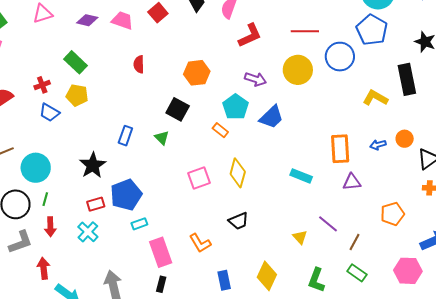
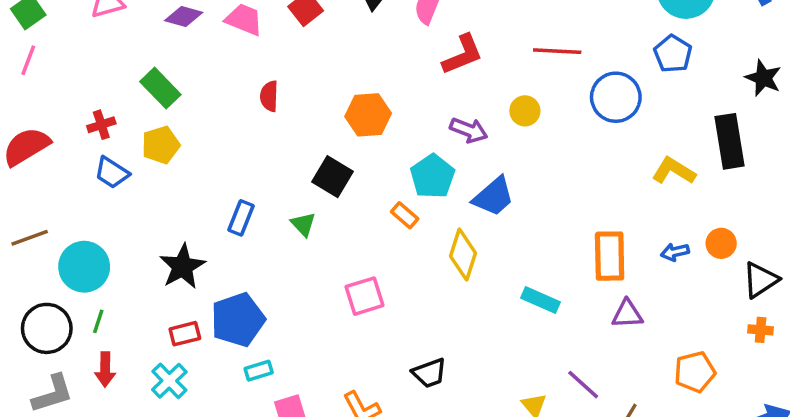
blue pentagon: (372, 30) -> (673, 54), size x0.7
yellow circle: (298, 70) -> (525, 111), moved, size x0.6
yellow pentagon: (77, 95) -> (161, 145), turned -30
yellow diamond: (238, 173) -> (463, 255), moved

